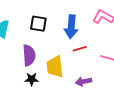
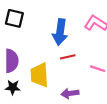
black square: (38, 24) -> (14, 18), moved

